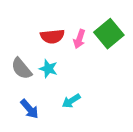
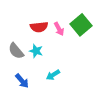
pink arrow: (79, 39) -> (59, 29), turned -48

